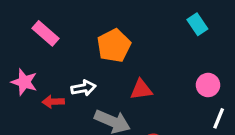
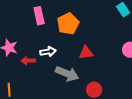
pink rectangle: (46, 33) -> (39, 16), moved, turned 36

